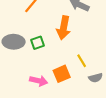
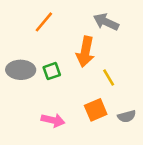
yellow line: (82, 61) -> (109, 78), moved
orange square: (62, 74) -> (96, 110), moved

